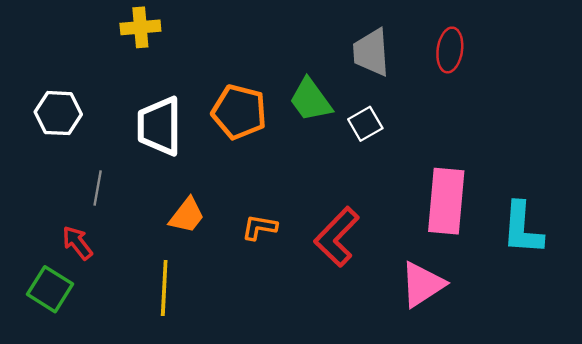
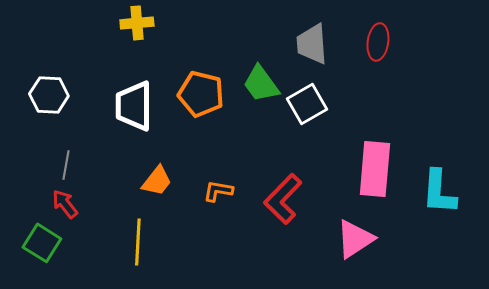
yellow cross: (140, 27) -> (137, 23), moved
white square: (365, 124) -> (307, 104), size x1.4
gray line: (98, 188) -> (66, 165), moved

